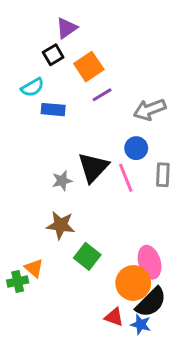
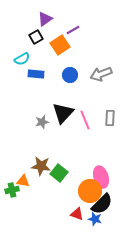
purple line: (102, 95) -> (73, 30), moved
blue circle: (136, 148) -> (70, 75), moved
brown star: (61, 225) -> (41, 166), moved
orange triangle: (34, 268) -> (23, 181), turned -32

